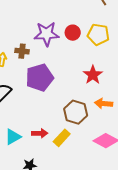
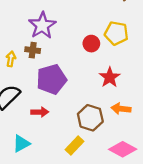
red circle: (73, 33) -> (91, 44), moved
purple star: (47, 34) -> (42, 25), moved, turned -30
red arrow: (40, 133) -> (40, 112), moved

